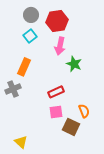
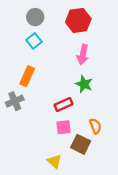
red hexagon: (57, 21) -> (78, 20), moved
pink arrow: (60, 46) -> (83, 55), moved
green star: (74, 64) -> (84, 84), moved
yellow triangle: (21, 142) -> (54, 161), moved

